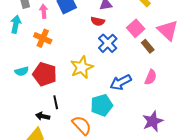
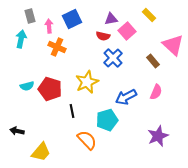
pink square: (136, 28) -> (127, 31), moved
orange cross: (43, 38) -> (57, 47), moved
black line: (56, 102) -> (72, 111), moved
black arrow: (43, 116) -> (17, 131), moved

